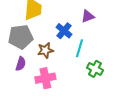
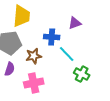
blue cross: (64, 31) -> (52, 37), turned -35
cyan line: (79, 48) -> (67, 54), turned -60

